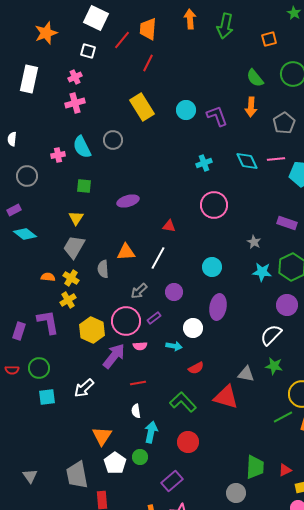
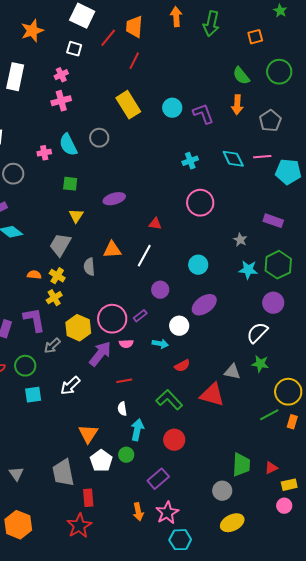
yellow triangle: (76, 218) -> (76, 216), moved
gray arrow: (139, 291) -> (52, 346), moved
purple ellipse: (218, 307) -> (204, 305), turned 45

